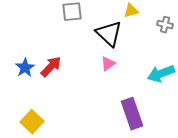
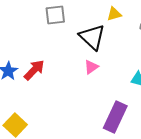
purple rectangle: (132, 114) -> (115, 117), turned 44

